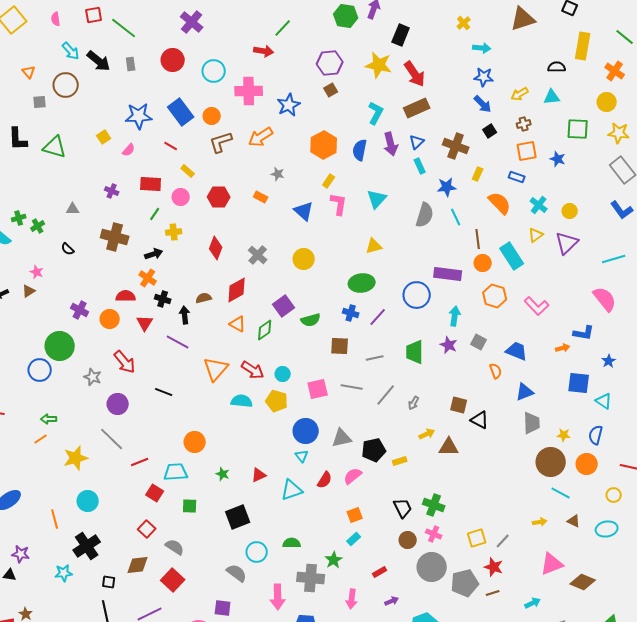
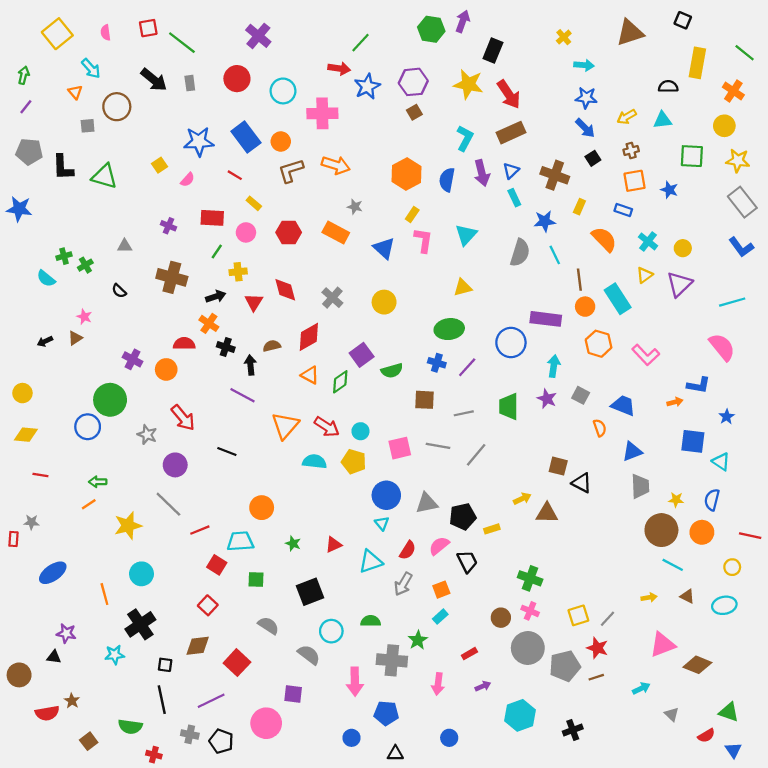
cyan arrow: (71, 51) -> (91, 69), moved
blue star: (289, 105) -> (367, 86), moved
orange arrow: (261, 137) -> (336, 165), turned -130
orange rectangle: (261, 197) -> (336, 232), size x1.6
red diamond: (216, 248) -> (285, 290), turned -35
red triangle: (145, 323) -> (254, 302), moved
gray arrow: (414, 403) -> (403, 584), moved, size x1.5
black trapezoid: (403, 508) -> (467, 562), moved
gray semicircle: (175, 547) -> (268, 626), moved

